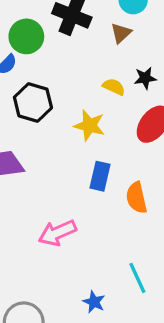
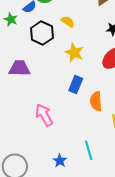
yellow semicircle: (114, 87) -> (68, 22), moved
pink arrow: (57, 233) -> (44, 115), turned 75

